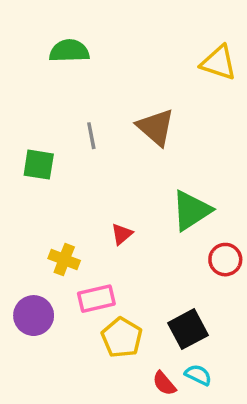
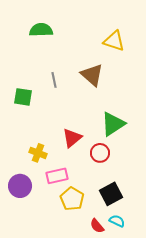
yellow triangle: (218, 63) -> (114, 41), moved
red triangle: (122, 234) -> (72, 138), size x1.5
red circle: (225, 260) -> (100, 153), moved

